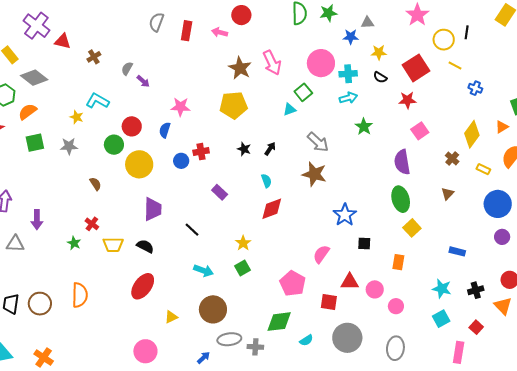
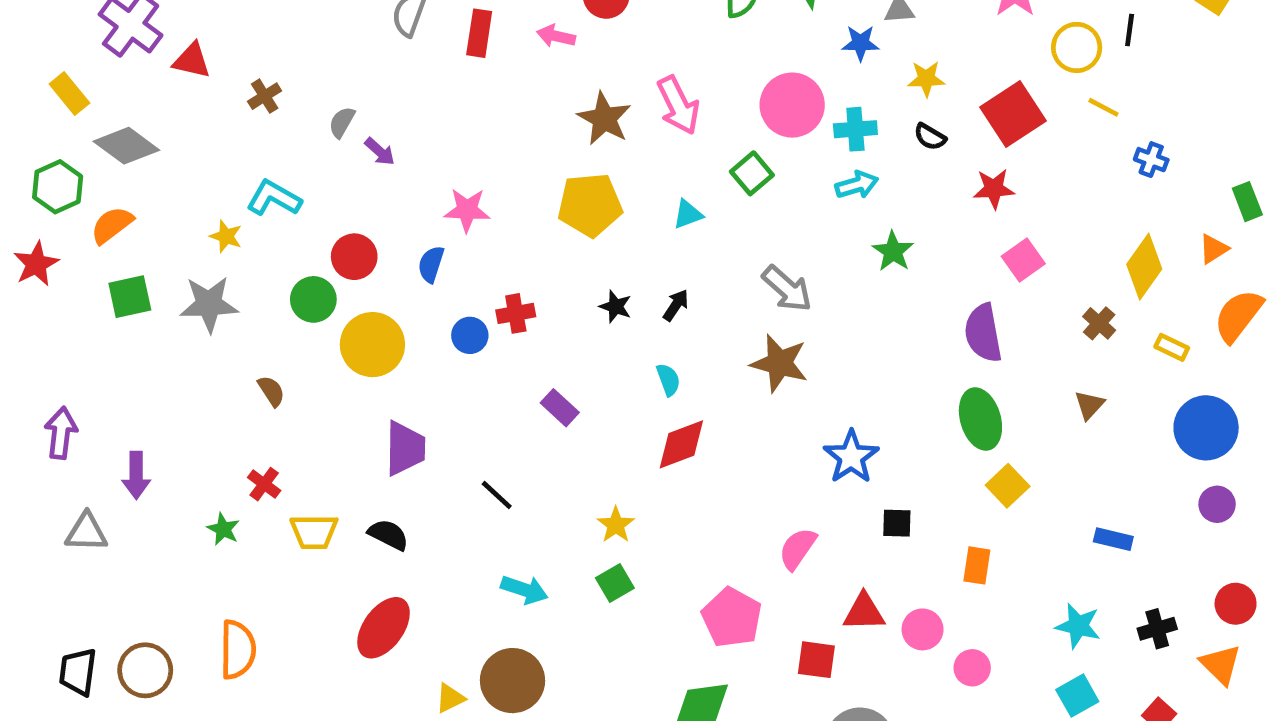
cyan triangle: (290, 109) -> (688, 214), moved
gray star: (69, 146) -> (209, 304), size x1.4
brown circle: (213, 309) -> (512, 681), moved

